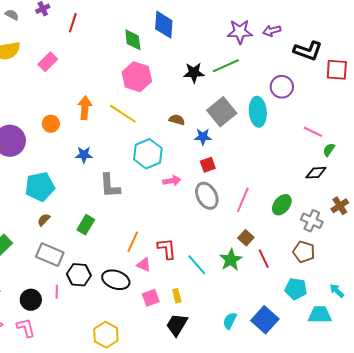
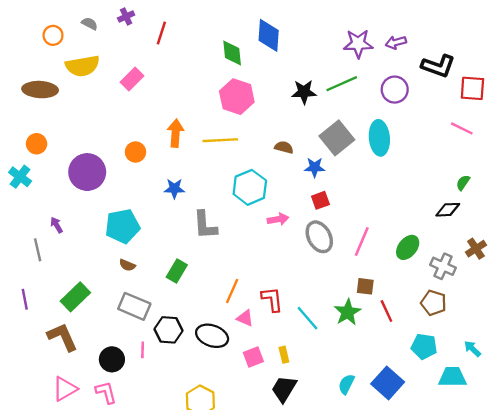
purple circle: (282, 87) -> (395, 90), moved
yellow line: (123, 114) -> (220, 140), turned -36
pink line: (313, 132) -> (462, 128), moved
brown semicircle: (44, 220) -> (127, 265), turned -112
brown square: (246, 238) -> (365, 286), turned -35

